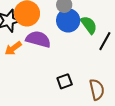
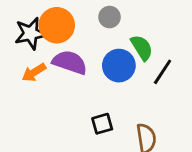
blue circle: (68, 20) -> (119, 66), moved

